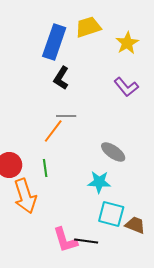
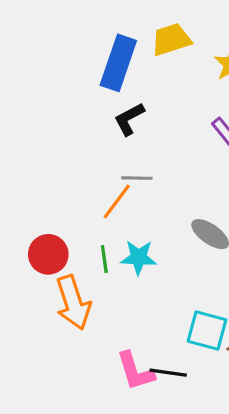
black L-shape: (61, 78) -> (129, 119), turned 30
cyan star: (99, 182) -> (139, 257), moved

